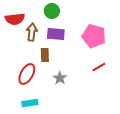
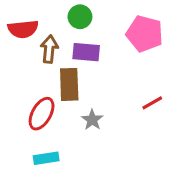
pink pentagon: (94, 36) -> (145, 34), moved
brown rectangle: (45, 55) -> (69, 84), size x1.5

